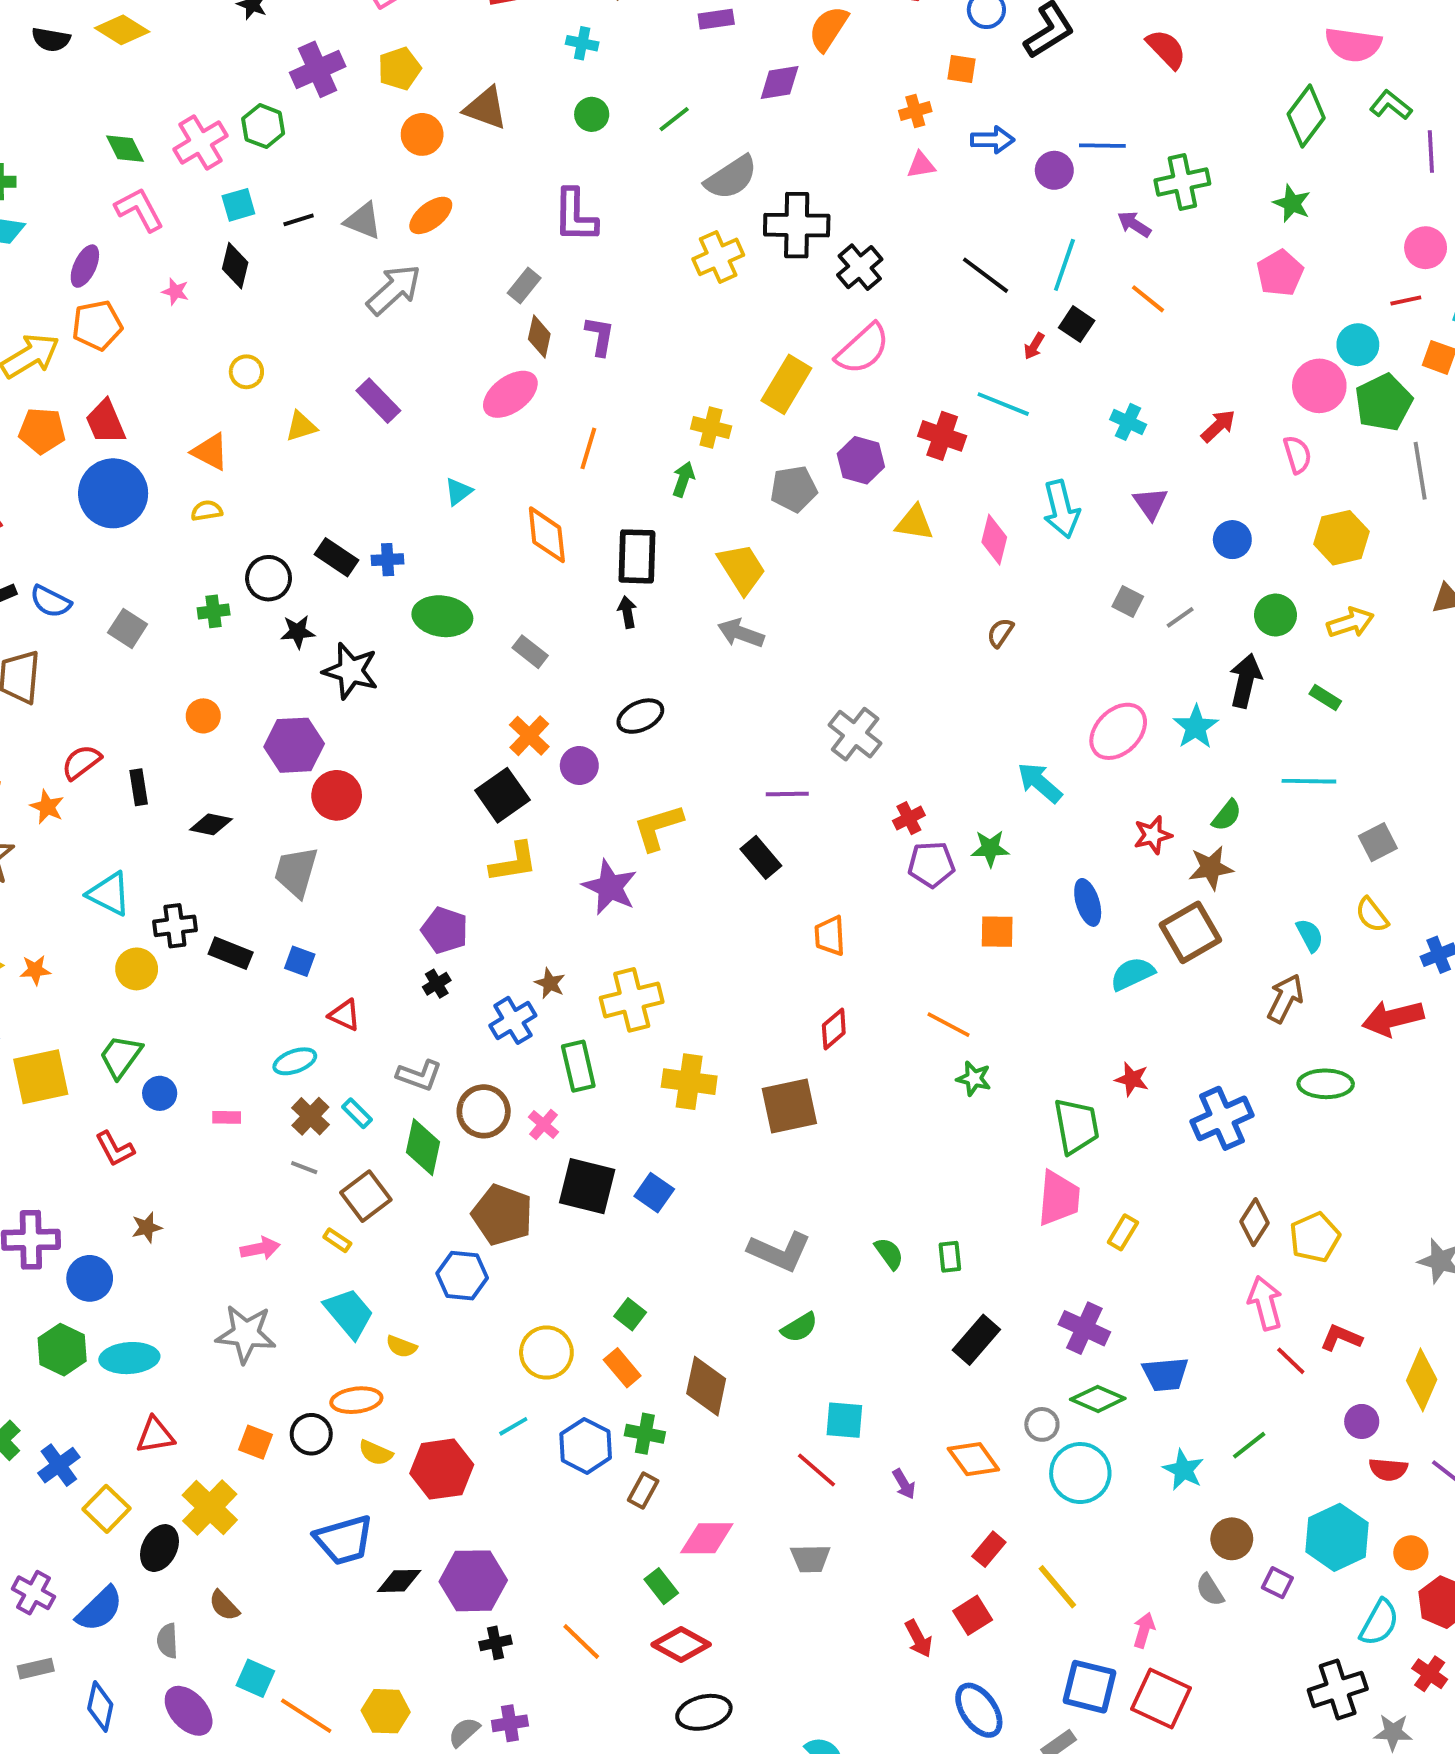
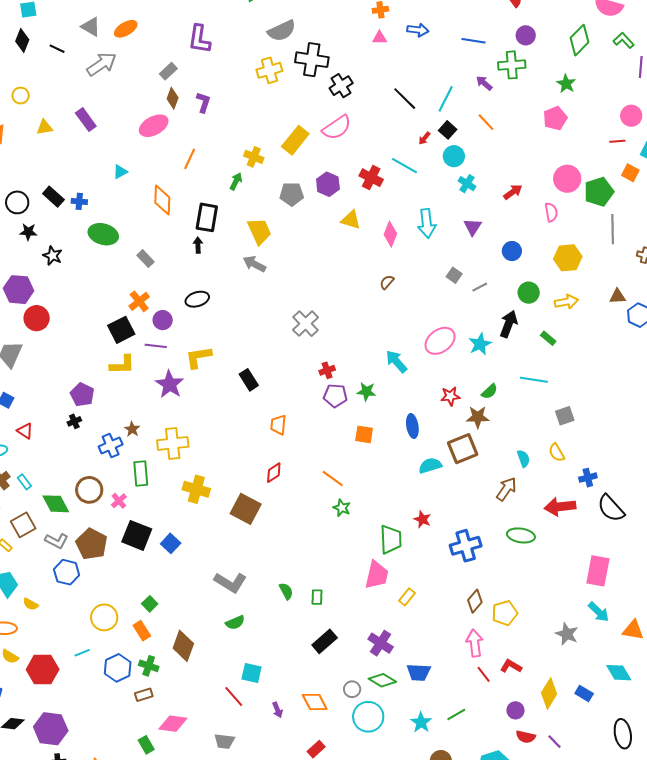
purple circle: (1054, 170) -> (526, 35), moved
black line: (299, 220) -> (57, 49), moved, turned 35
cyan circle: (1358, 345) -> (454, 156), moved
black star: (351, 671) -> (53, 256), size x0.7
purple line: (787, 794) -> (156, 346), moved
gray L-shape: (419, 1075) -> (57, 541), moved
brown square: (789, 1106) -> (246, 509), turned 32
green diamond: (423, 1147) -> (56, 504), turned -48
brown rectangle: (643, 1490) -> (144, 695), turned 36

